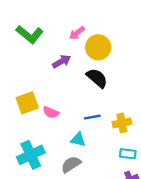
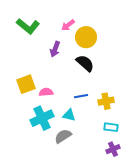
purple arrow: (62, 61) -> (55, 49), turned 140
pink semicircle: (51, 112) -> (46, 92), turned 152
cyan cross: (31, 155) -> (42, 118), moved

